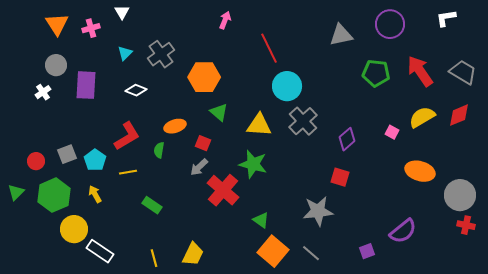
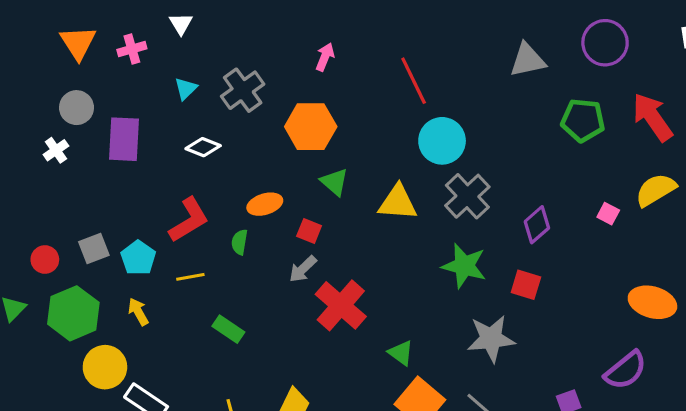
pink arrow: (225, 20) -> (325, 57), moved
green star: (253, 164) -> (464, 266), moved
orange ellipse: (420, 171) -> (652, 302), moved

